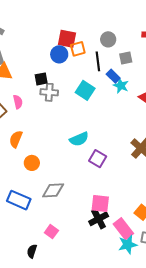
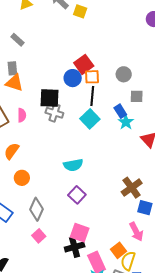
red square: (67, 39) -> (84, 64), turned 30
black line: (98, 61) -> (92, 96), moved
black square: (41, 79) -> (50, 98), size x1.5
purple square: (98, 159) -> (77, 195), moved
gray diamond: (53, 190) -> (37, 209), turned -75
pink square: (51, 232) -> (39, 236), moved

